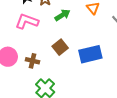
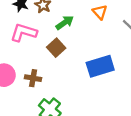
brown square: (60, 47) -> (56, 48), moved

